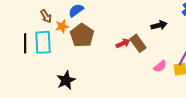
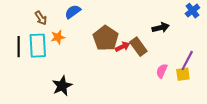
orange star: (62, 26) -> (58, 37), moved
brown pentagon: (82, 35) -> (106, 38), moved
pink semicircle: (160, 66) -> (162, 71), turned 152

